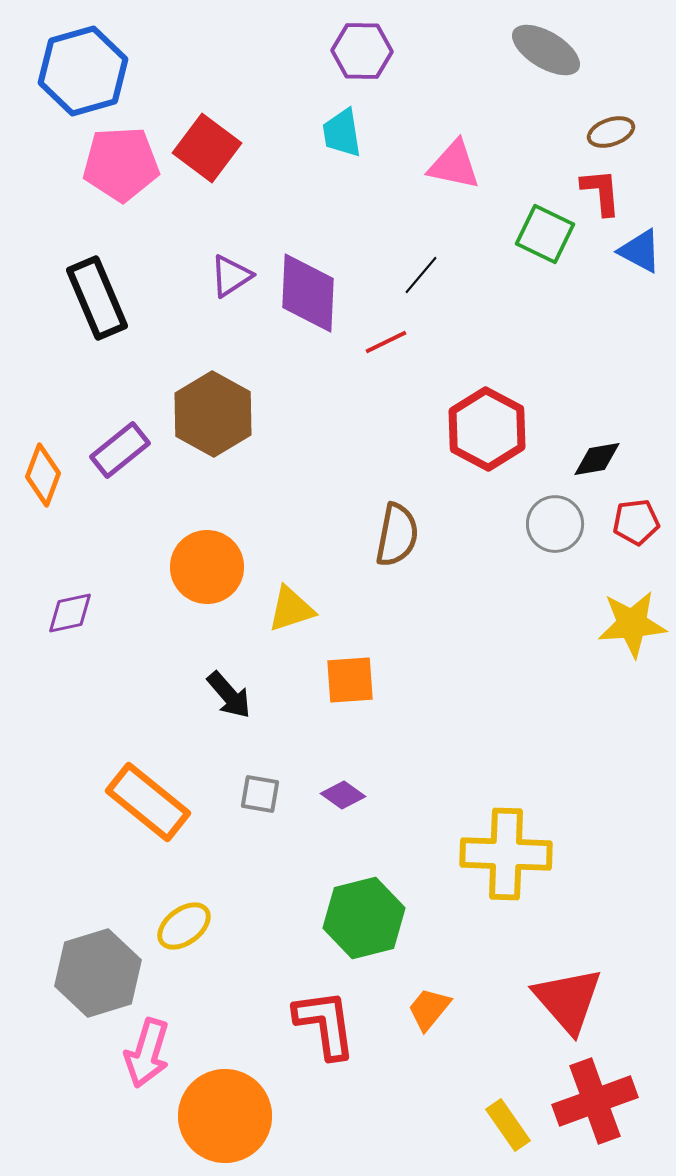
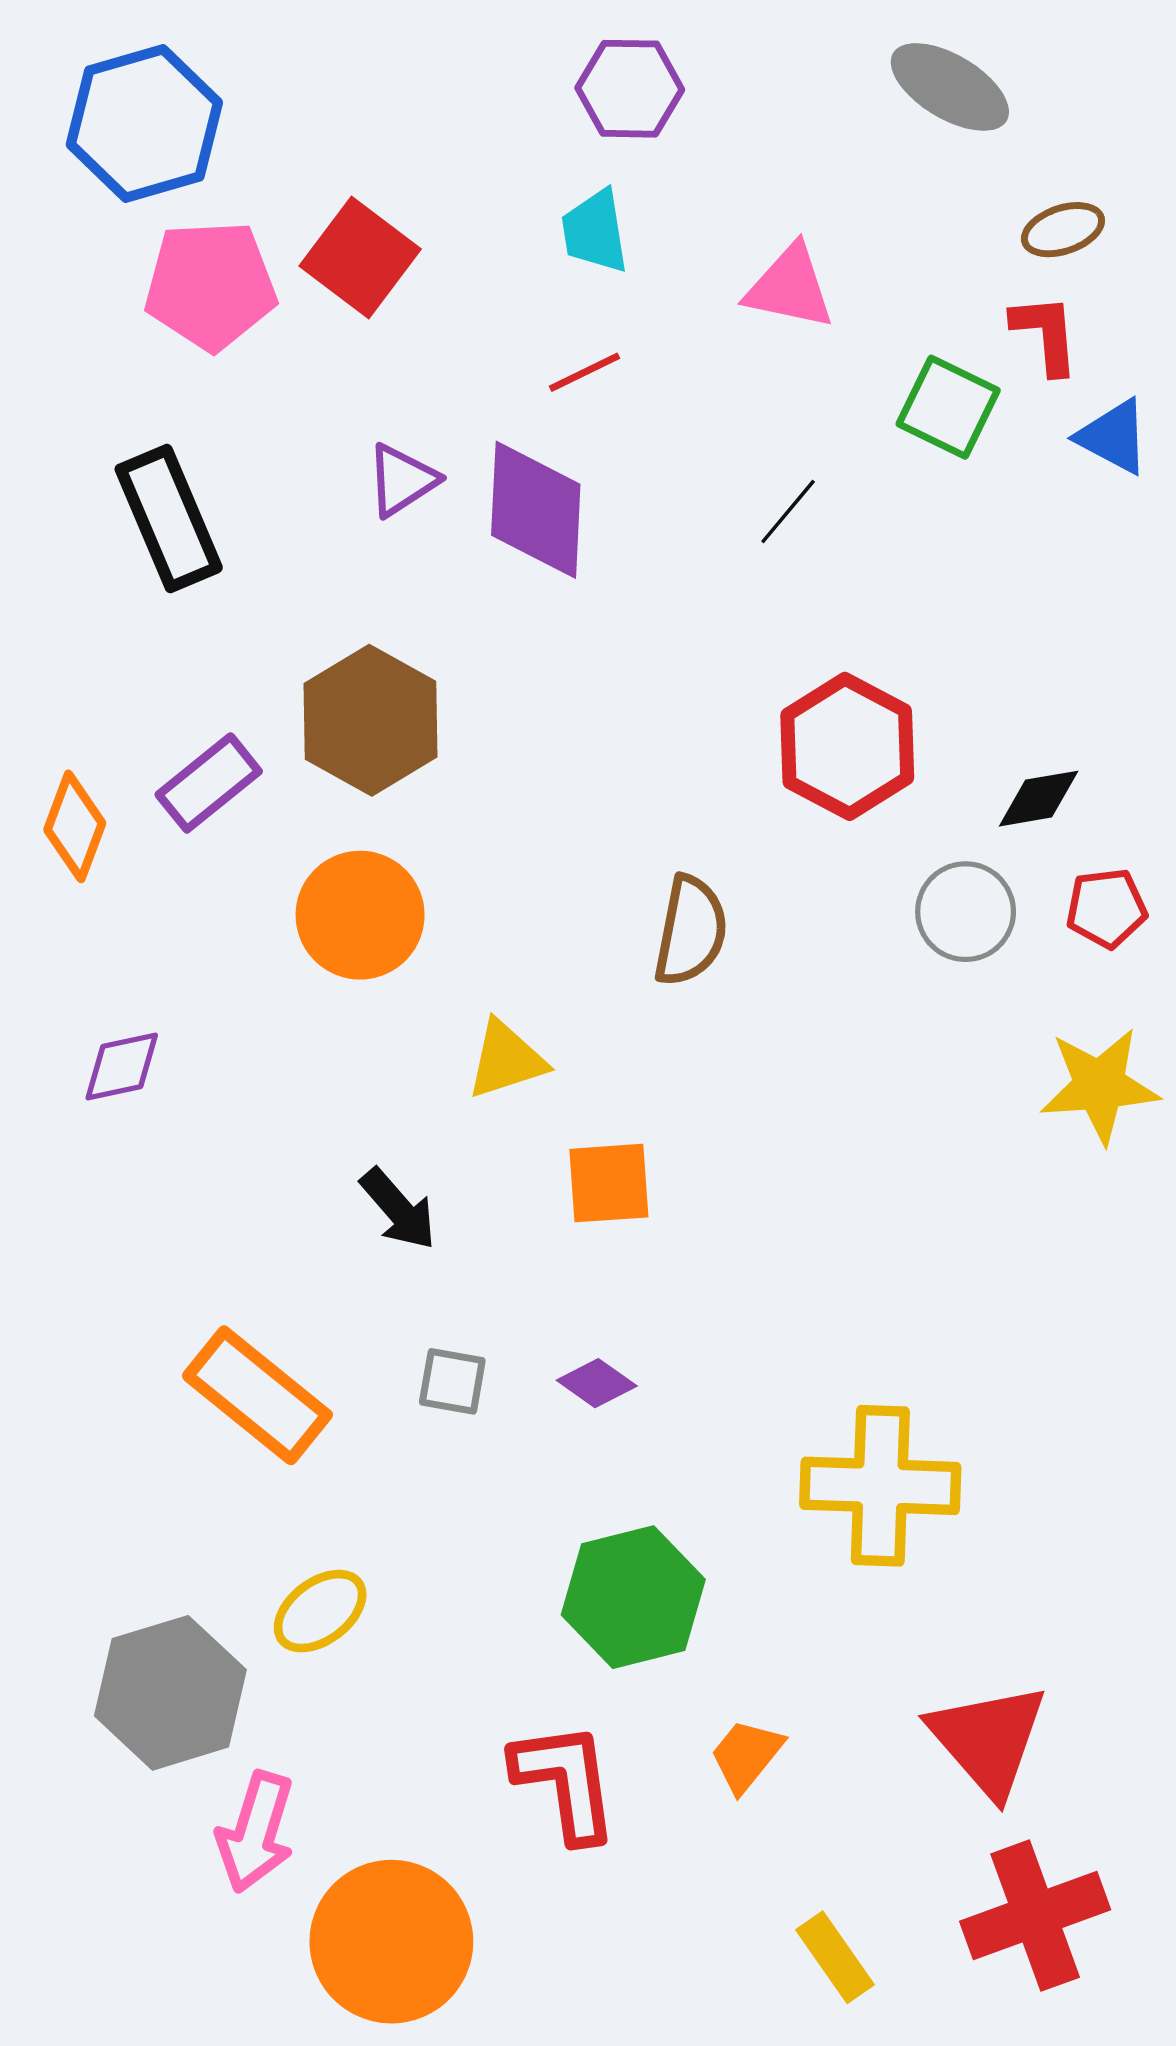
black line: (421, 275) -> (788, 511), moved
red line: (386, 342) -> (585, 372), moved
orange circle: (207, 567) -> (360, 915), moved
yellow rectangle: (508, 1125) -> (835, 1957), moved

